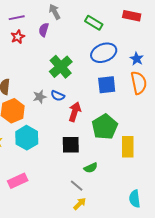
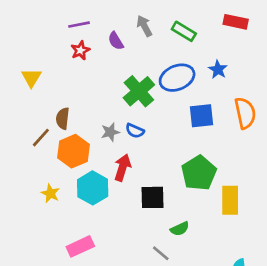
gray arrow: (55, 12) -> (144, 26), moved
purple semicircle: (44, 30) -> (116, 41), turned -48
blue ellipse: (104, 53) -> (177, 78), moved
blue star: (137, 59) -> (218, 69), moved
red arrow: (75, 112) -> (123, 168), moved

